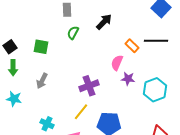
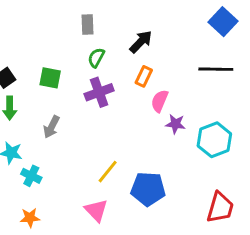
orange rectangle: (132, 46) -> (144, 76), moved, turned 72
purple cross: (89, 86) -> (99, 92), moved
cyan cross: (47, 124) -> (31, 176), moved

